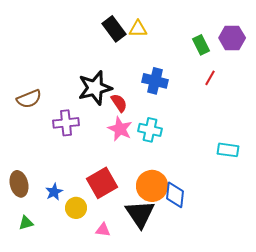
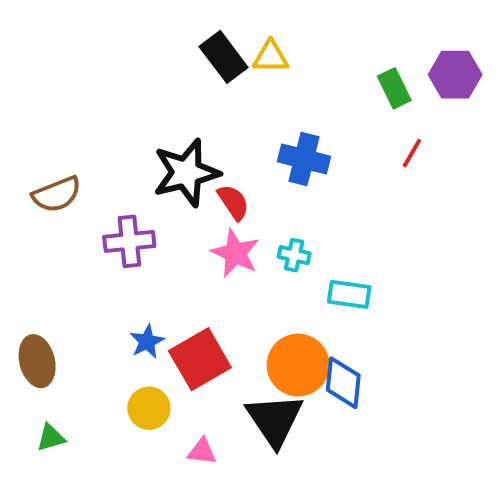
cyan cross: (150, 130) -> (294, 255), size x0.7
cyan rectangle: (228, 150) -> (349, 294), moved
blue star: (54, 192) -> (147, 341), moved

